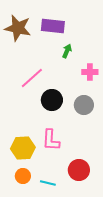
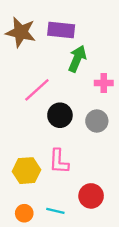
green arrow: (67, 51) -> (77, 59), size x1.6
orange circle: (23, 176) -> (24, 213), moved

